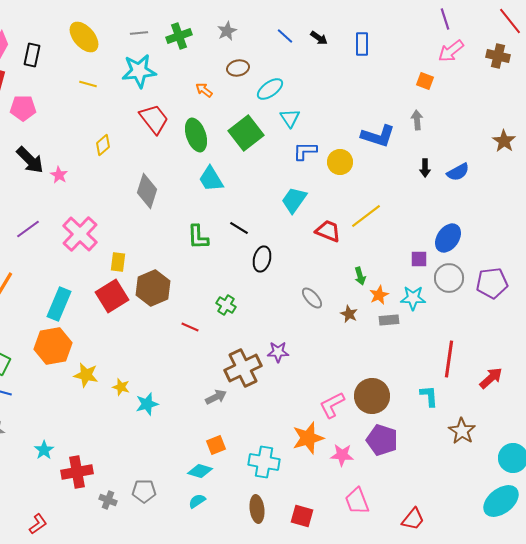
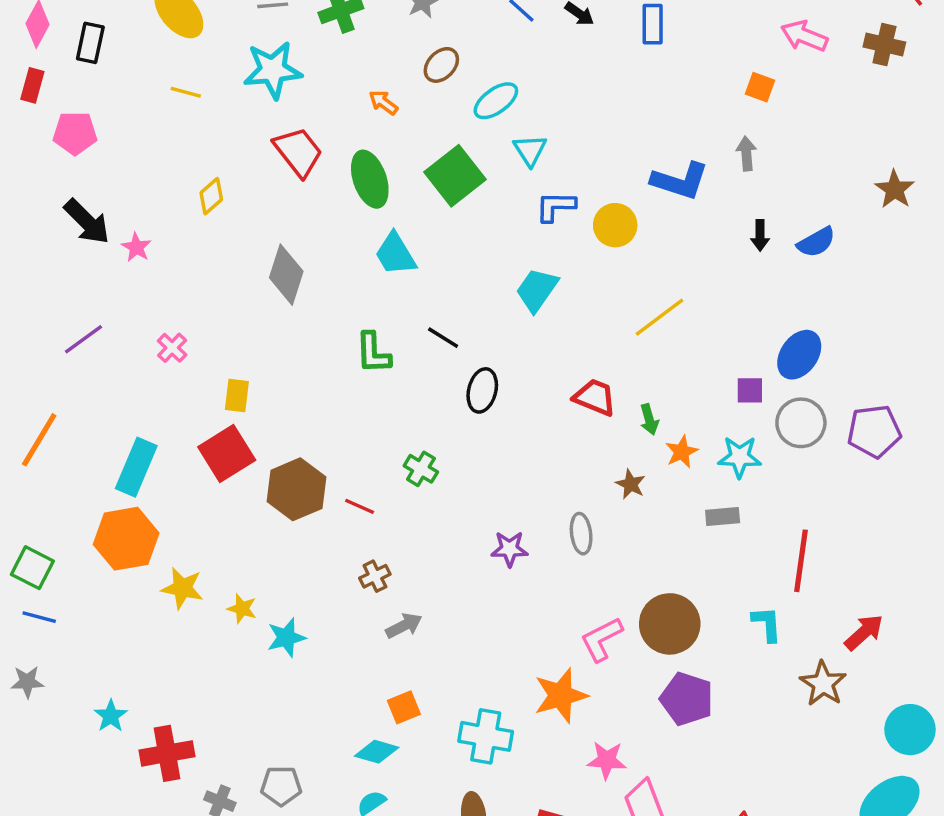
pink arrow: (451, 51) -> (804, 36), turned 60
brown ellipse: (238, 68) -> (441, 65), turned -35
red trapezoid: (328, 231) -> (595, 397), moved
pink cross: (80, 234) -> (172, 348), size x0.5
brown hexagon: (153, 288) -> (297, 489), moved
gray ellipse: (312, 298) -> (581, 534), moved, turned 35
gray rectangle: (389, 320) -> (723, 517), moved
brown cross: (243, 368) -> (375, 576), moved, size x0.5
red arrow: (491, 378) -> (864, 632), moved
pink star: (342, 455) -> (607, 760), moved

